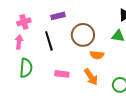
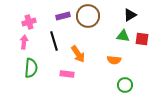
brown circle: (83, 35) -> (88, 16), moved
orange semicircle: (97, 55) -> (114, 60), moved
orange arrow: (91, 77) -> (78, 54), moved

